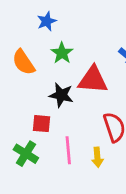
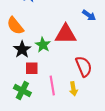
green star: (62, 53) -> (43, 45), moved
black star: (61, 95) -> (22, 49), moved, turned 30

